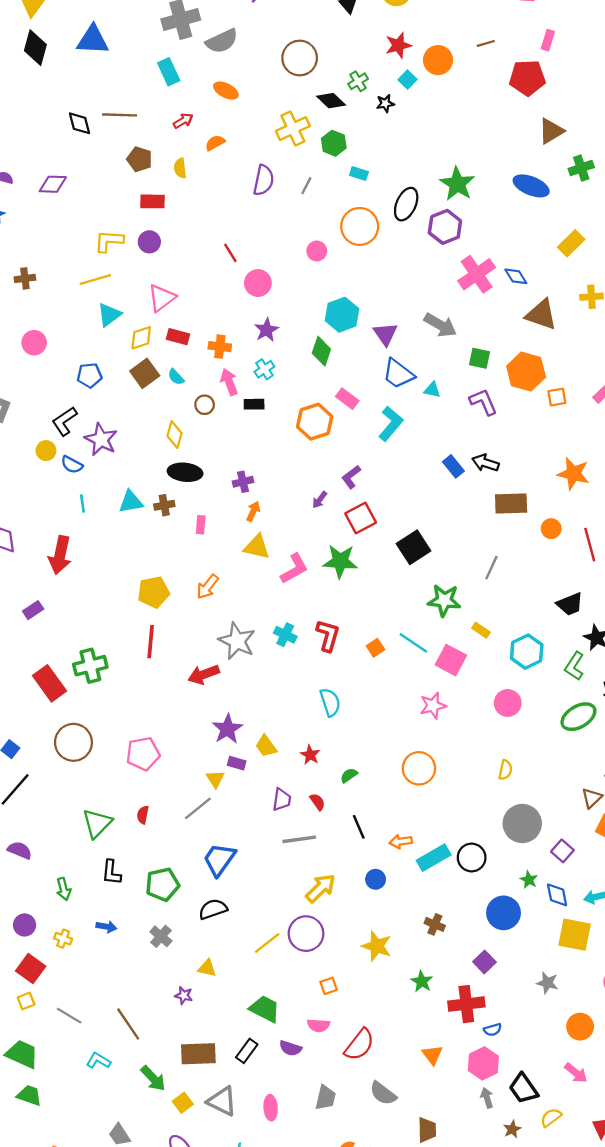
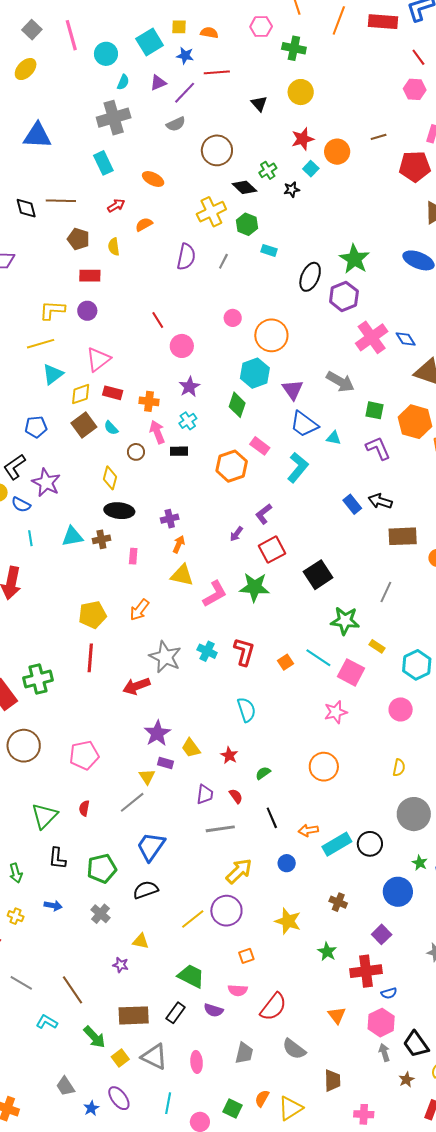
gray semicircle: (222, 41) -> (176, 124), moved, size x0.7
orange circle: (360, 226) -> (271, 335), moved

